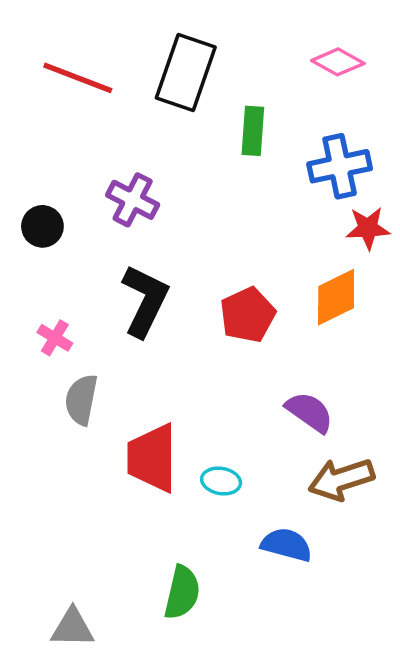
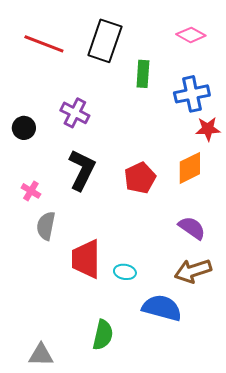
purple semicircle: (309, 412) -> (192, 228), moved
blue semicircle: (286, 545) -> (162, 308), size x1.4

